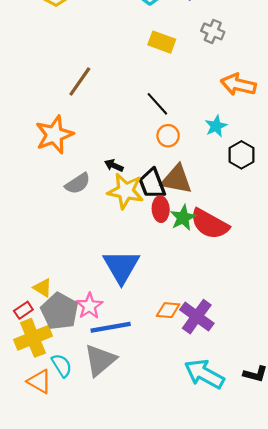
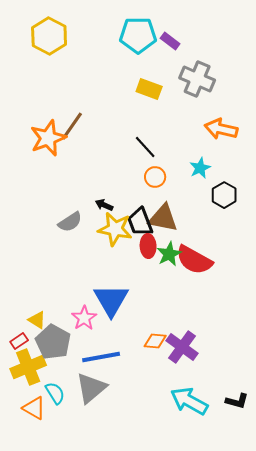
gray cross: (213, 31) -> (197, 79), size x1.6
orange star: (54, 135) -> (48, 138), moved
pink star: (89, 306) -> (84, 318), moved

